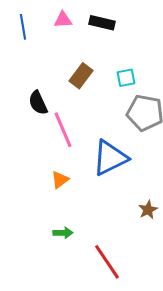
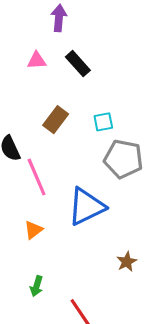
black rectangle: (102, 23) -> (78, 64), turned 35
green arrow: (63, 233) -> (37, 286), turned 108

